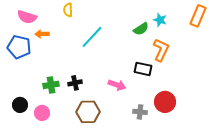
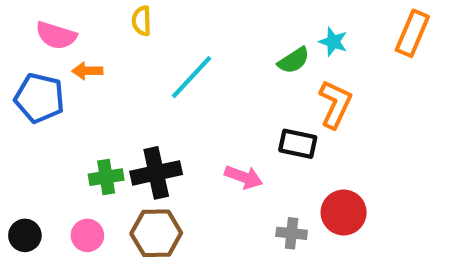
black cross: (75, 83) -> (156, 173), size x1.6
black circle: (20, 105) -> (25, 235), moved
brown hexagon: (88, 112) -> (156, 233), moved

